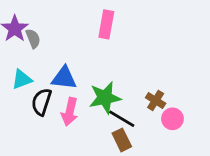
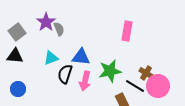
pink rectangle: (106, 24) -> (127, 31), moved
black line: (122, 119) -> (135, 86), moved
pink circle: (172, 119) -> (158, 86), size x1.5

